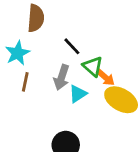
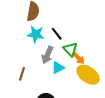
cyan star: (17, 53) -> (36, 34), moved, turned 30
brown line: (25, 82) -> (22, 74), moved

